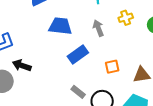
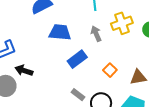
yellow cross: (126, 18) -> (122, 23), size x1.5
orange square: (112, 67) -> (110, 70), turned -32

